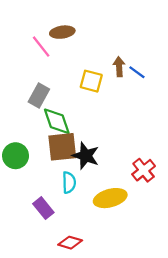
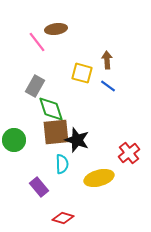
blue line: (137, 72) -> (108, 86), moved

